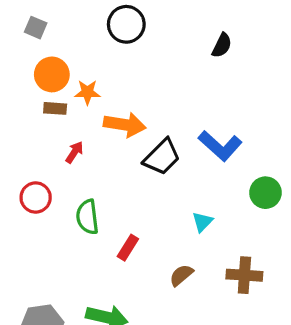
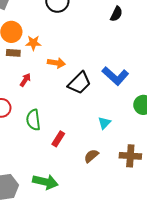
orange arrow: (125, 125) -> (56, 63), size x0.7

